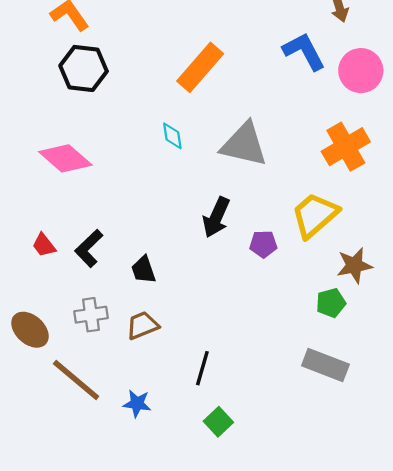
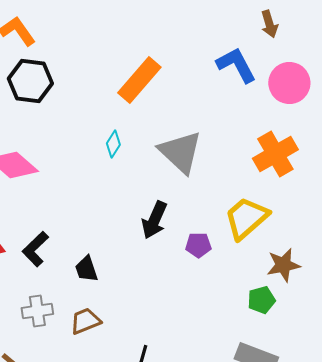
cyan diamond: (172, 136) -> (113, 144), turned 40
gray triangle: (244, 144) -> (180, 152), turned 30

